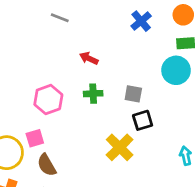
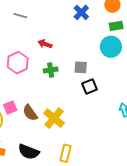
pink hexagon: (48, 100) -> (18, 63), moved
yellow cross: (120, 147) -> (54, 118), moved
brown semicircle: (47, 165) -> (30, 113), moved

